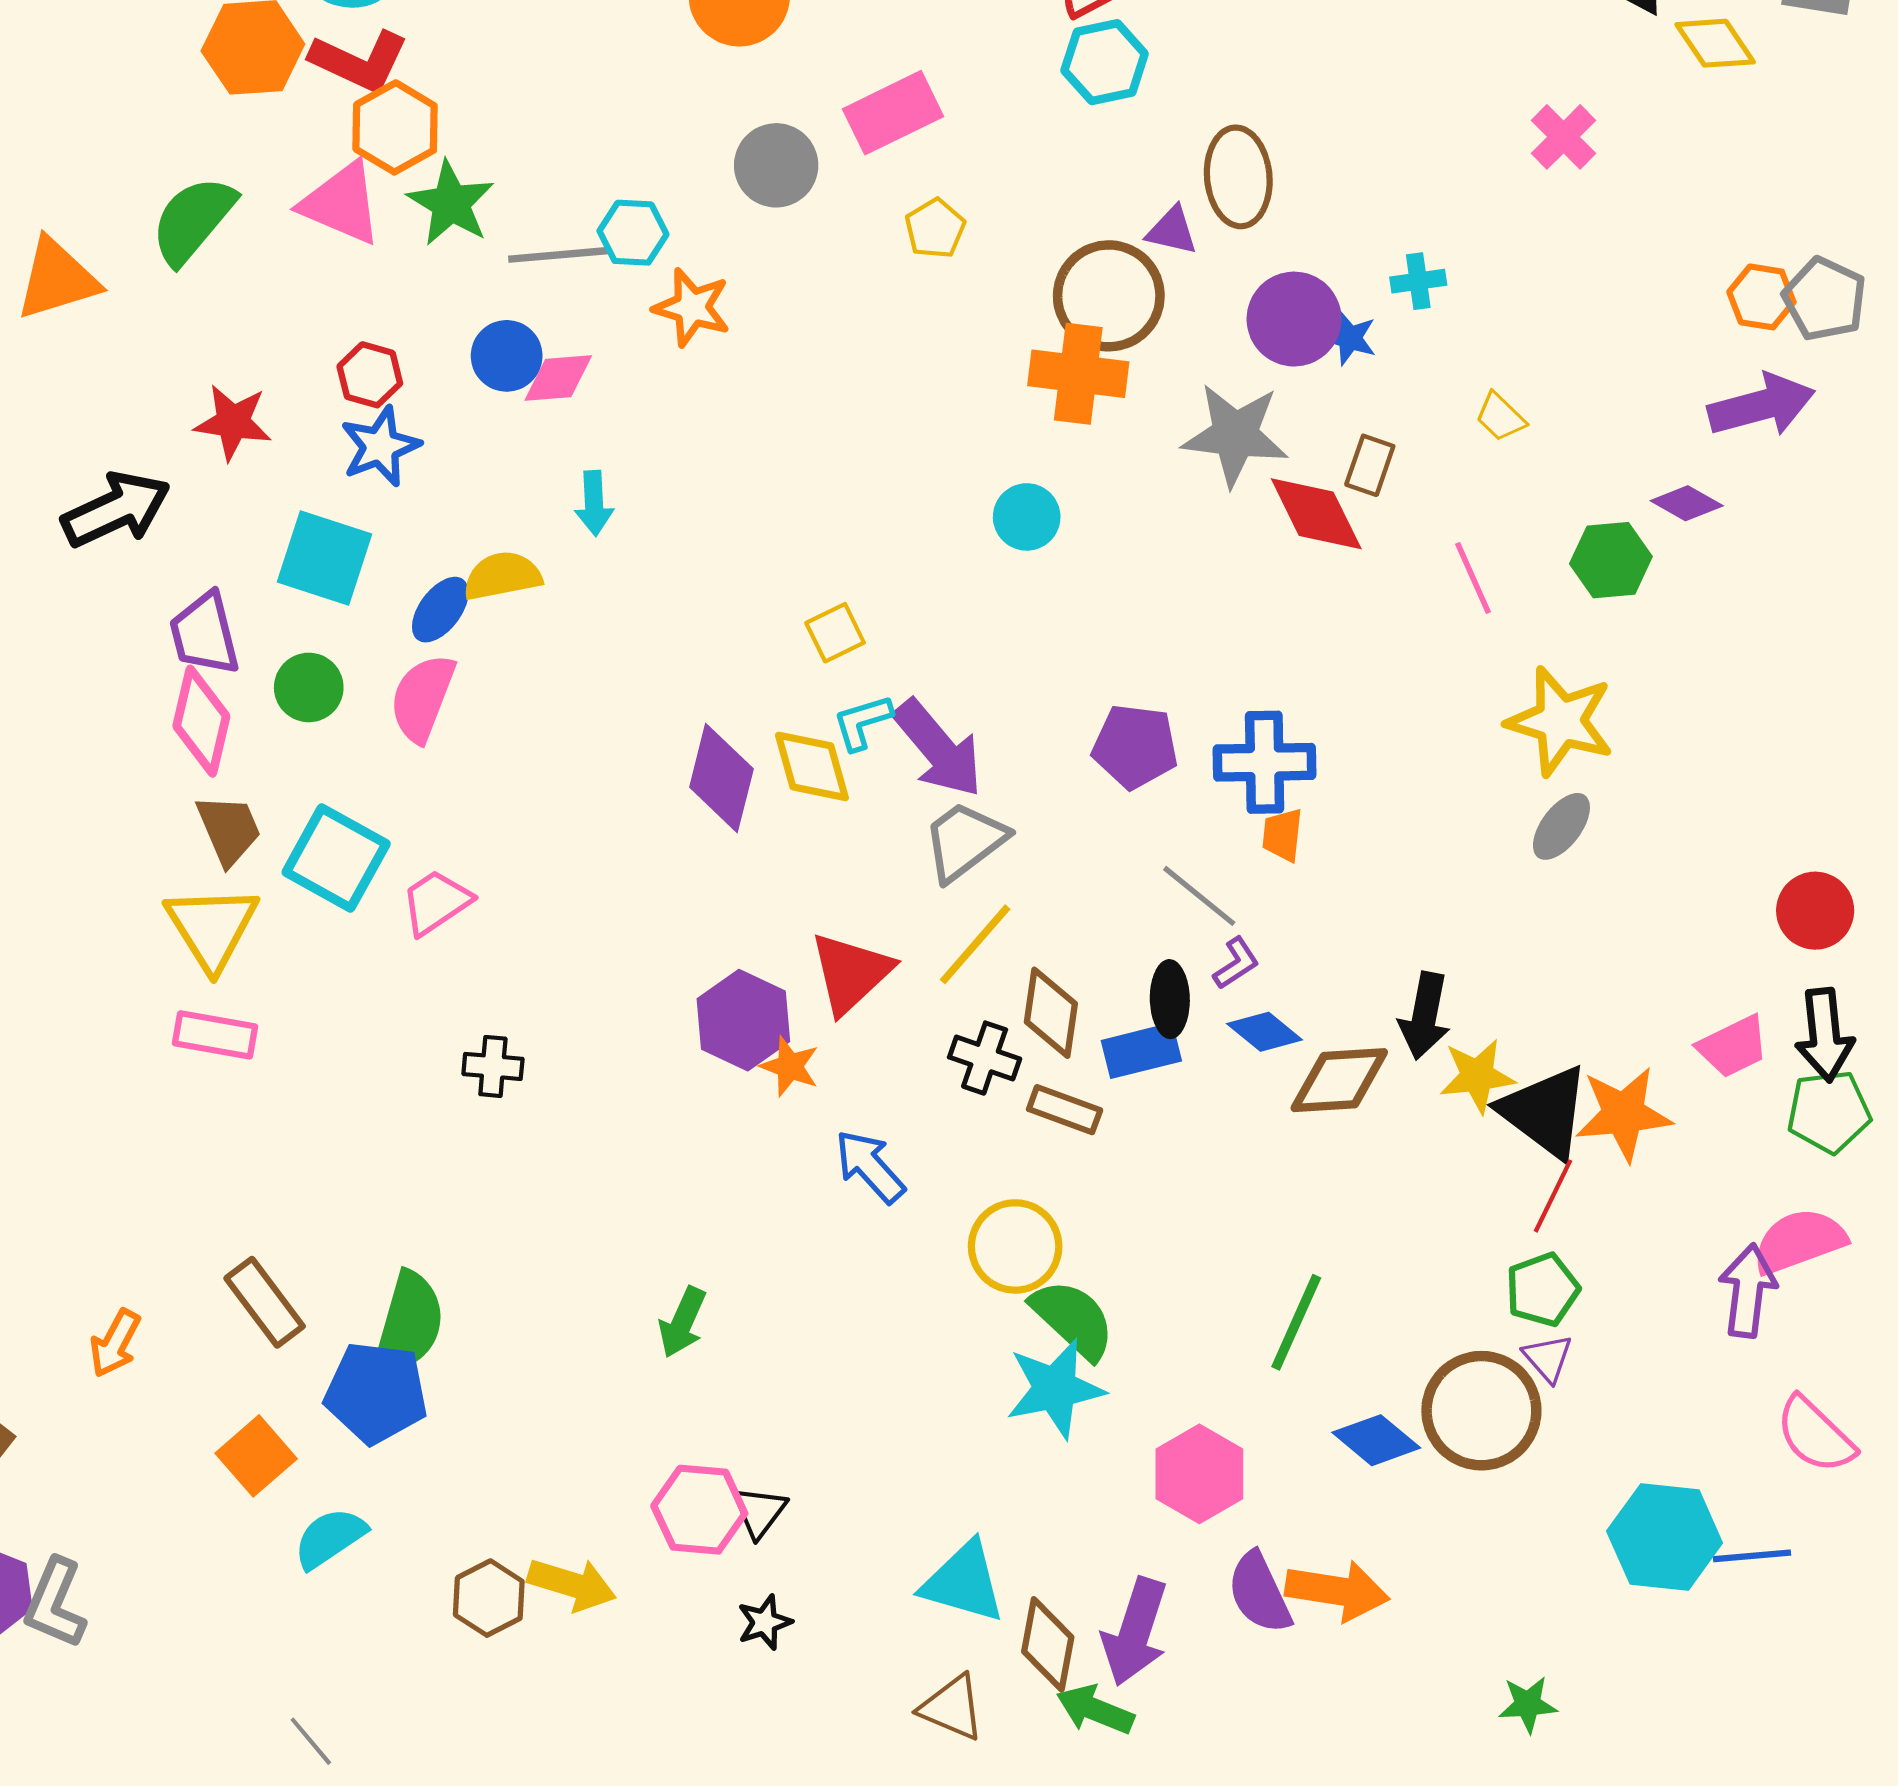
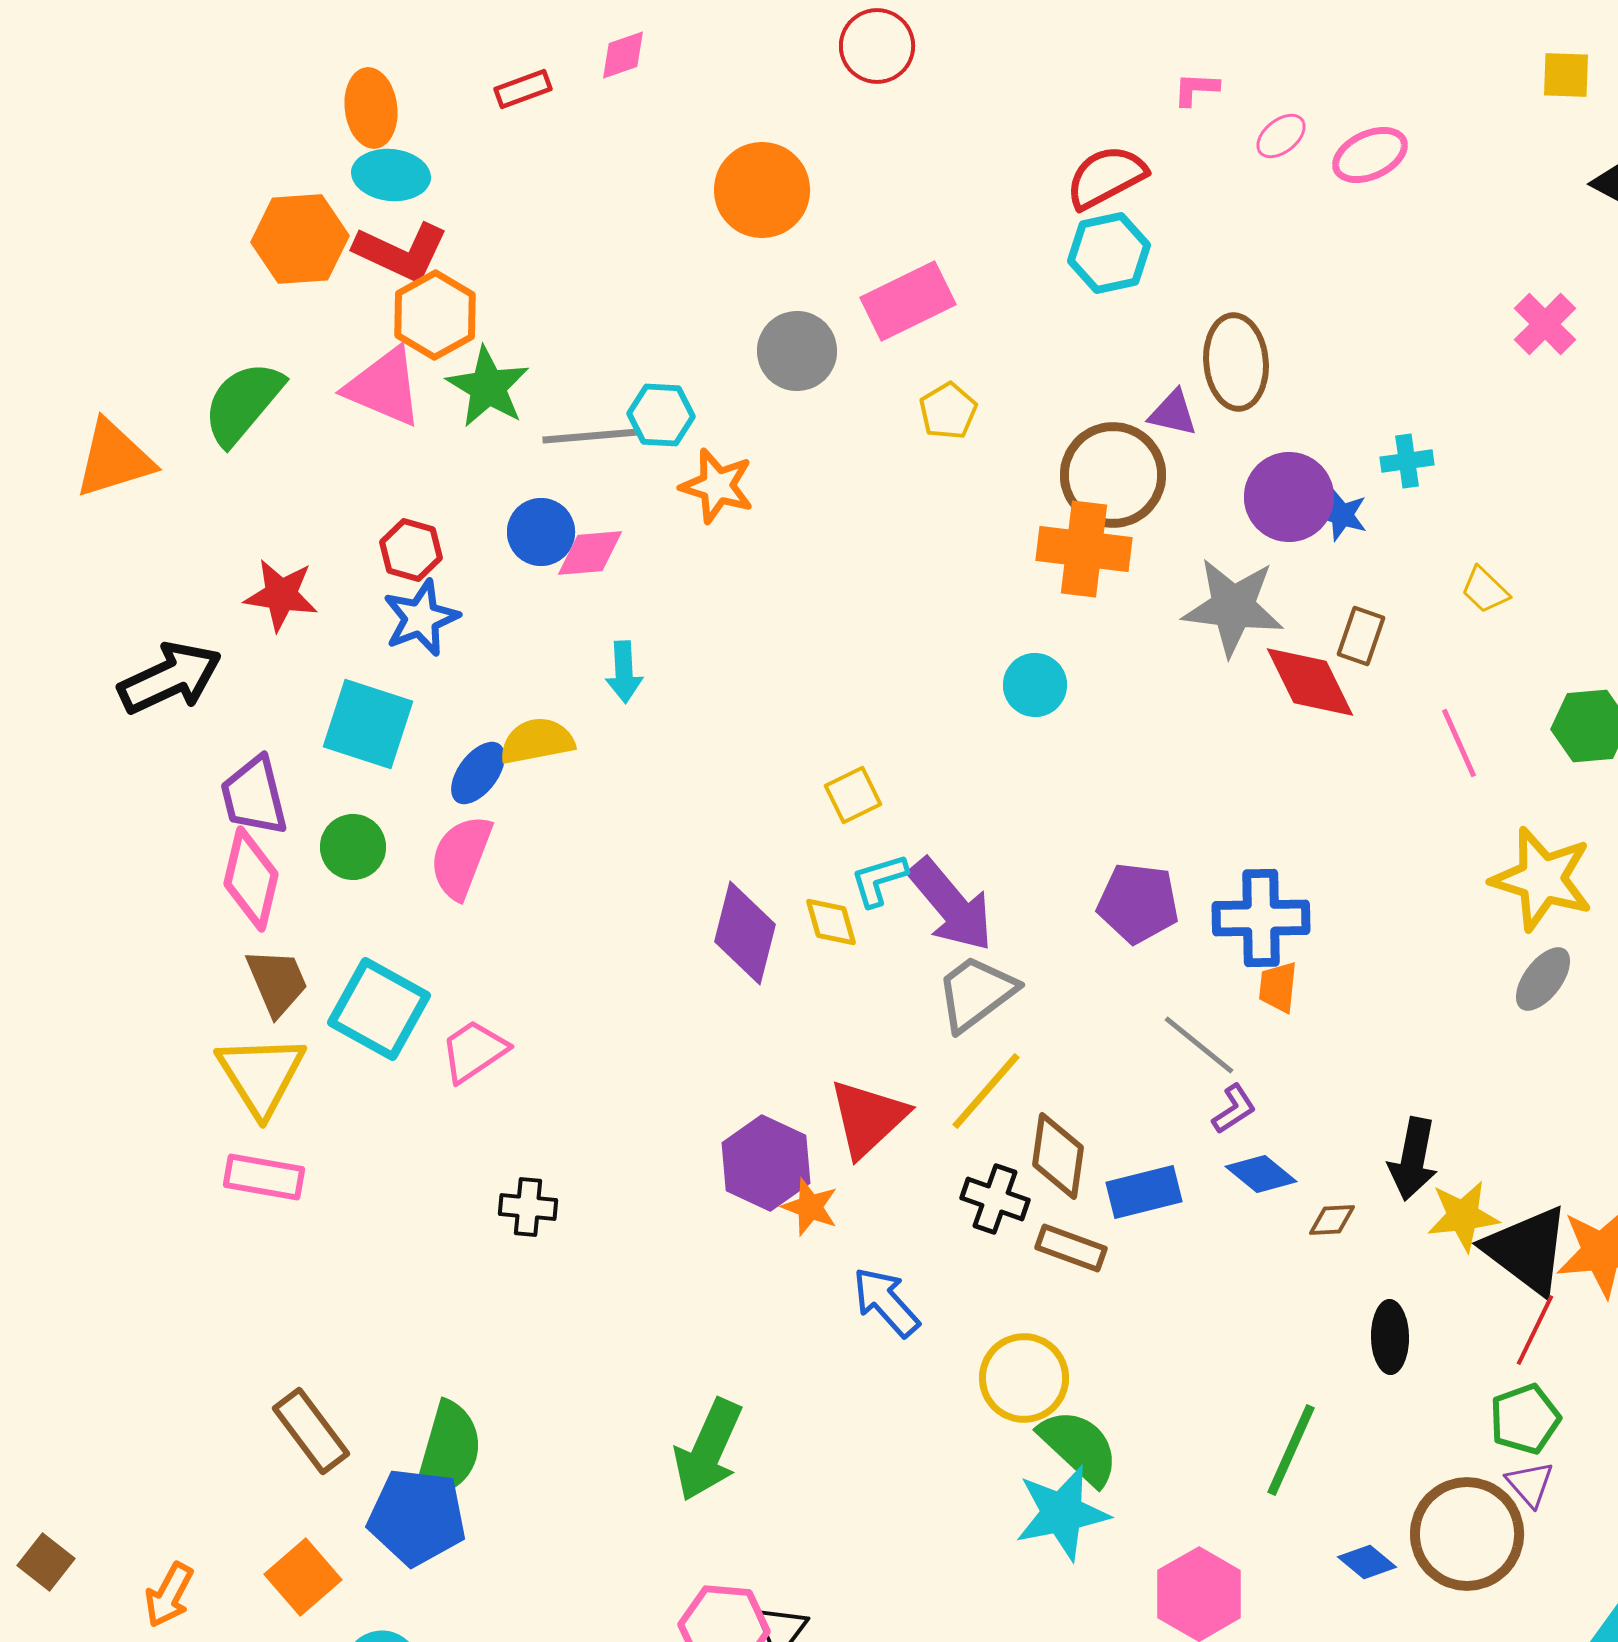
yellow diamond: (812, 766) -> (831, 922), size x0.7
black ellipse: (1170, 999) -> (1390, 1337), moved
brown diamond: (1339, 1080) -> (1332, 1220), size x0.5
green arrow: (682, 1322) -> (708, 1450), size x1.5
orange arrow: (115, 1343) -> (169, 1595), moved
blue diamond: (1376, 1440) -> (1367, 1562), size x0.7

